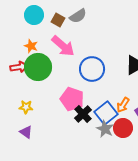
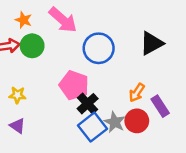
green circle: (38, 67) -> (32, 46), size x0.7
blue square: (106, 113) -> (92, 127), moved

